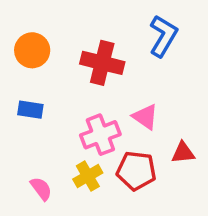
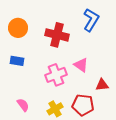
red pentagon: (136, 171) -> (83, 105), moved
yellow cross: (88, 176) -> (55, 109), moved

